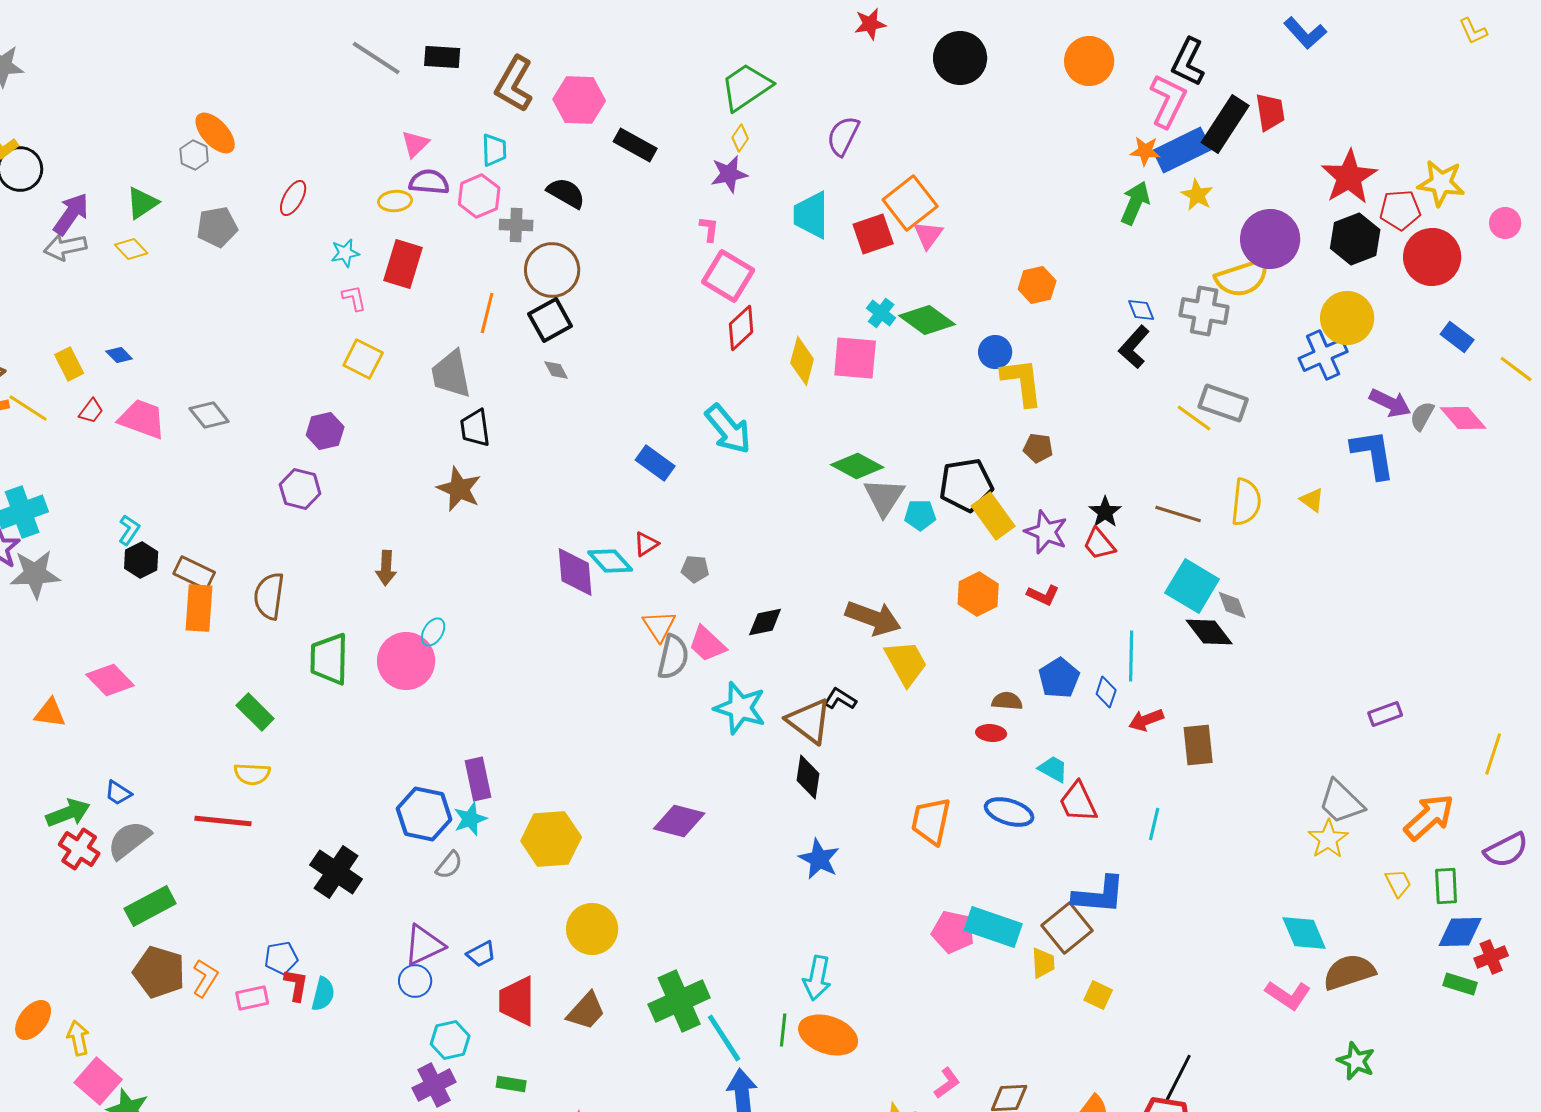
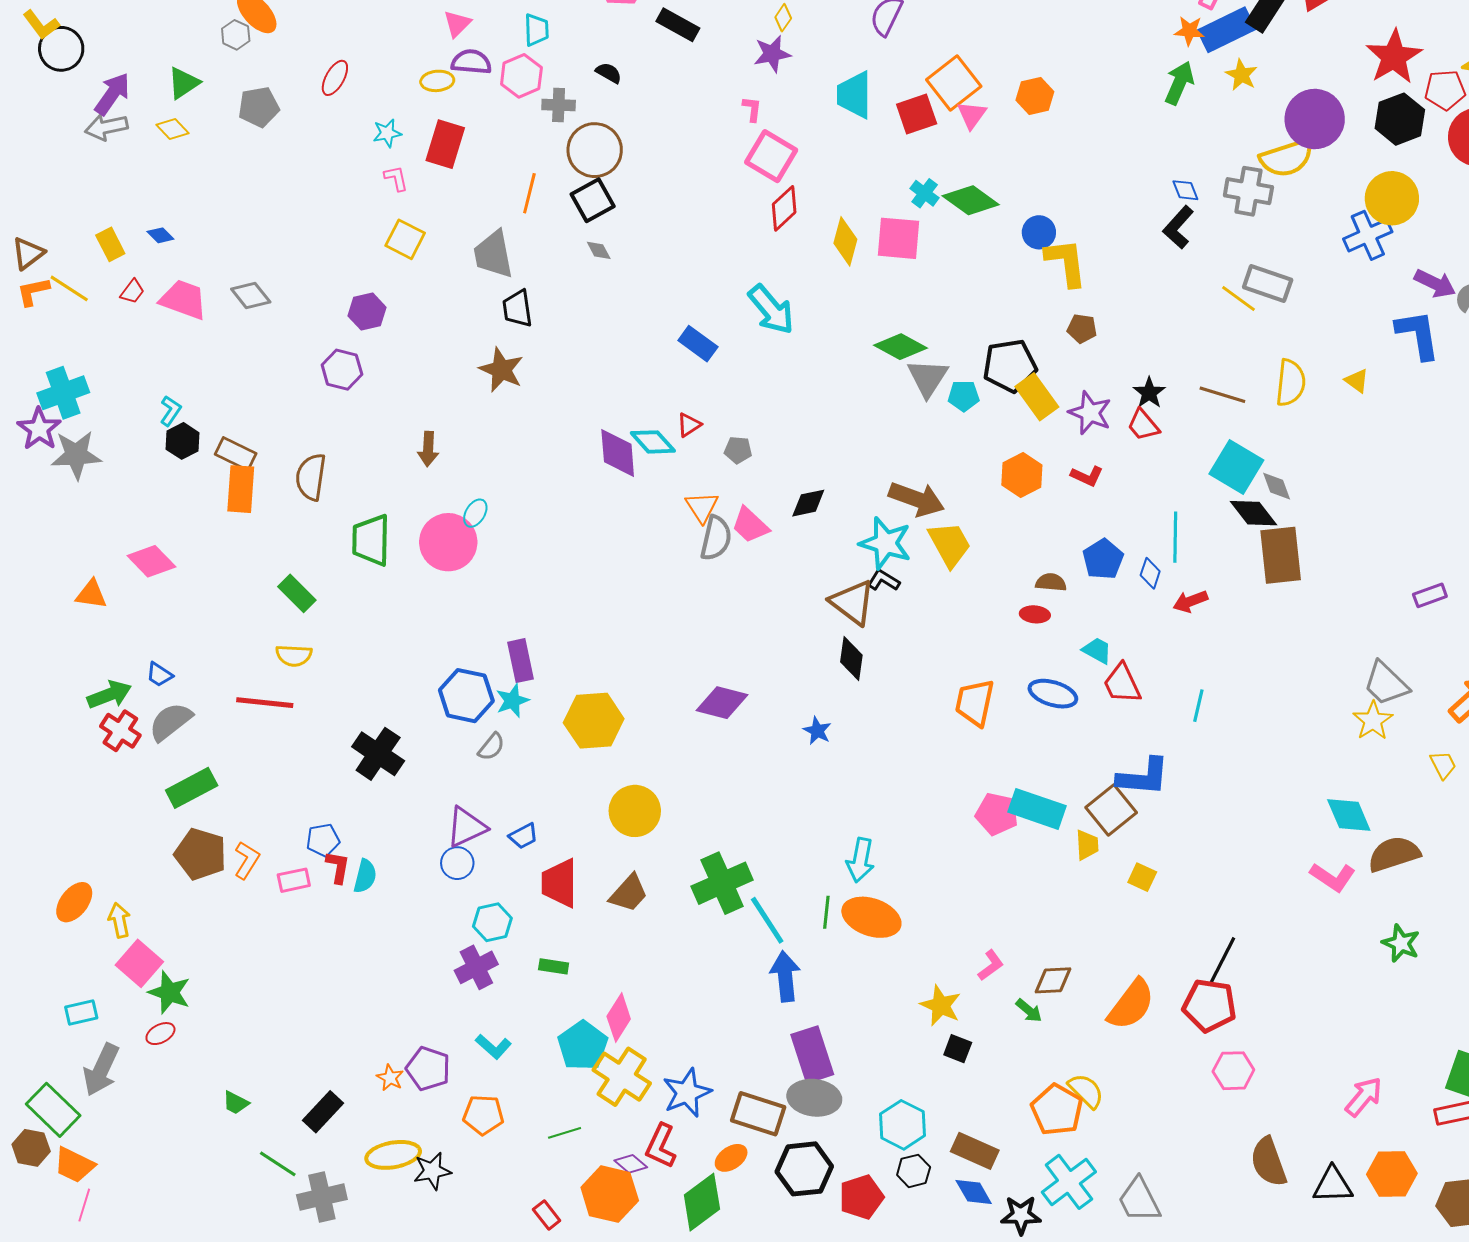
black semicircle: (566, 193) -> (609, 73), size x0.7
orange hexagon: (1037, 285) -> (1035, 96), moved
cyan star: (740, 708) -> (885, 543), moved
brown rectangle: (1198, 745) -> (1281, 555), moved, size x1.4
blue star: (819, 859) -> (817, 731), moved, size x0.7

